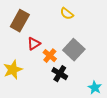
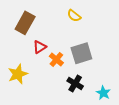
gray square: (74, 50) -> (81, 53), turned 30
black cross: (60, 74) -> (75, 83), moved

